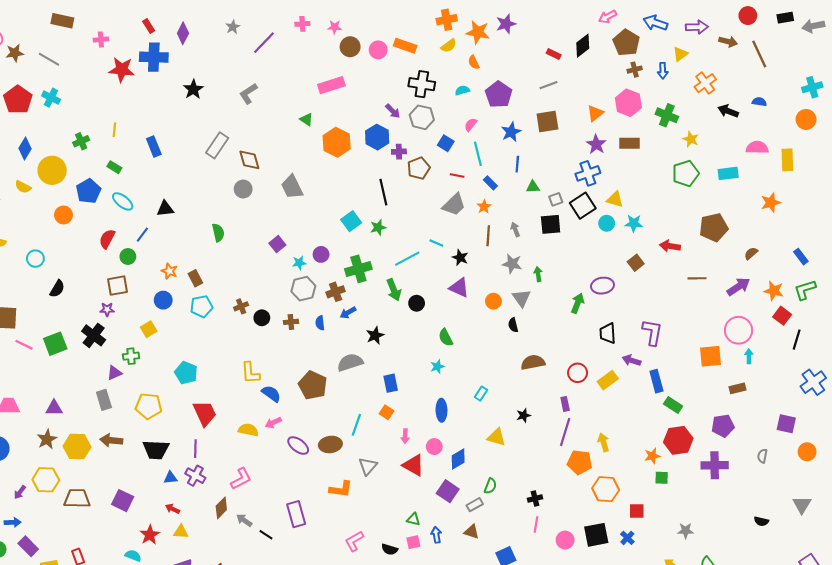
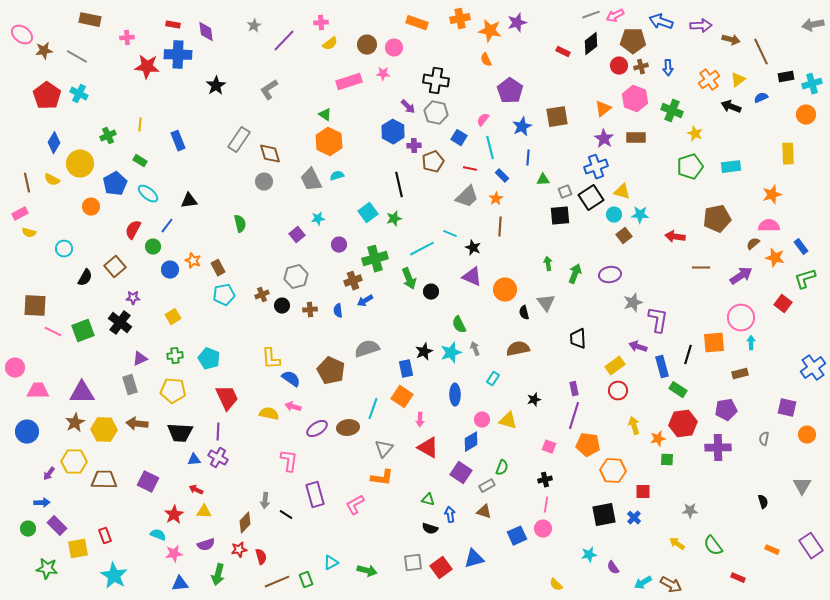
red circle: (748, 16) -> (619, 66), moved
black rectangle: (785, 18) -> (786, 77), moved
red rectangle: (149, 26) -> (173, 25), turned -48
pink star: (335, 27) -> (383, 74), moved
purple diamond: (183, 33) -> (206, 32), turned -35
brown pentagon: (626, 43) -> (633, 41), turned -30
orange rectangle: (405, 46) -> (417, 23), moved
yellow semicircle: (449, 46) -> (330, 44), moved
yellow triangle: (680, 54) -> (738, 80), moved
gray line: (548, 85) -> (591, 15), moved
cyan semicircle: (462, 90) -> (337, 176), moved
blue semicircle: (759, 102) -> (761, 98), turned -32
orange hexagon: (337, 142) -> (329, 142), moved
pink semicircle: (757, 147) -> (769, 226), moved
gray arrow: (515, 230) -> (475, 349), moved
cyan star: (299, 263) -> (318, 219), moved
brown square: (636, 263) -> (624, 236), moved
gray star: (512, 264) -> (633, 303), moved, turned -30
brown square: (117, 286) -> (115, 267), moved, turned -30
gray hexagon: (303, 289) -> (296, 277), moved
orange star: (774, 291) -> (775, 258), moved
gray triangle: (521, 298) -> (546, 303), moved
blue circle: (163, 300) -> (170, 270), moved
orange circle: (493, 301) -> (505, 290), size x1.5
green arrow: (578, 303) -> (575, 274), moved
black trapezoid: (608, 333) -> (578, 339), moved
black star: (375, 335) -> (424, 352), moved
black line: (797, 340) -> (688, 355), moved
green cross: (131, 356) -> (175, 356), moved
brown semicircle: (533, 362) -> (518, 349), moved
cyan star: (437, 367) -> (451, 353), size x1.5
red circle: (578, 373) -> (618, 391), moved
purple triangle: (54, 408) -> (82, 393), size x1.5
orange square: (386, 412) -> (402, 397), size x1.5
pink arrow: (273, 423) -> (293, 407), turned 42
yellow arrow: (604, 442) -> (634, 426), moved
purple ellipse: (298, 446) -> (317, 429), turned -70
pink circle: (434, 447) -> (482, 420), moved
pink L-shape: (241, 479) -> (289, 461), moved, turned -55
orange L-shape: (341, 489) -> (382, 478), moved
brown diamond: (221, 508) -> (245, 523), moved
gray arrow: (244, 520) -> (265, 501), turned -119
black semicircle: (761, 521) -> (763, 502), turned -120
pink circle: (565, 540) -> (543, 529), moved
pink L-shape: (354, 541) -> (355, 505), moved
pink square: (413, 542) -> (549, 447), moved, turned 32
black semicircle: (390, 549) -> (430, 529), moved

